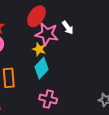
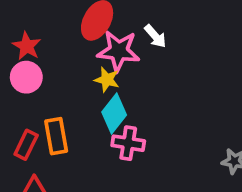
pink cross: (48, 99) -> (128, 143), moved

